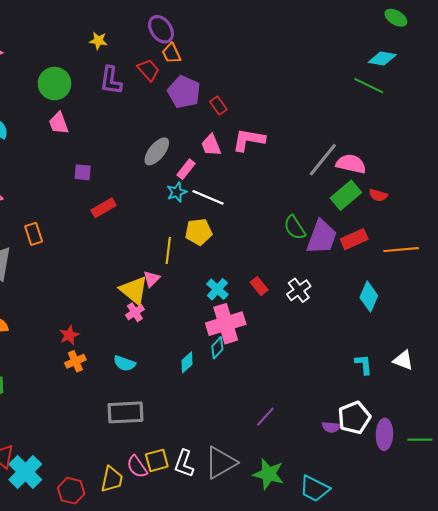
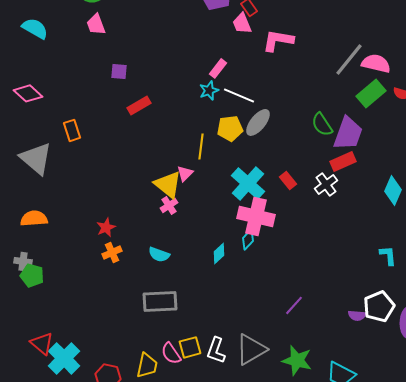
pink trapezoid: (211, 145) -> (242, 23), moved
gray ellipse: (157, 151) -> (258, 122), moved
red rectangle: (354, 239) -> (343, 161), moved
cyan cross: (217, 289) -> (248, 183), size x1.6
pink cross: (226, 324) -> (256, 216), turned 30

